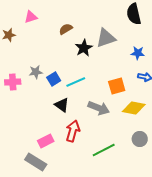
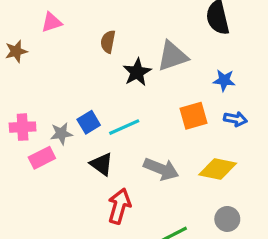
brown semicircle: (66, 29) -> (108, 42), turned -48
gray star: (36, 72) -> (61, 134), moved
orange square: (117, 86) -> (193, 116), moved
pink rectangle: (46, 141) -> (42, 158), moved

